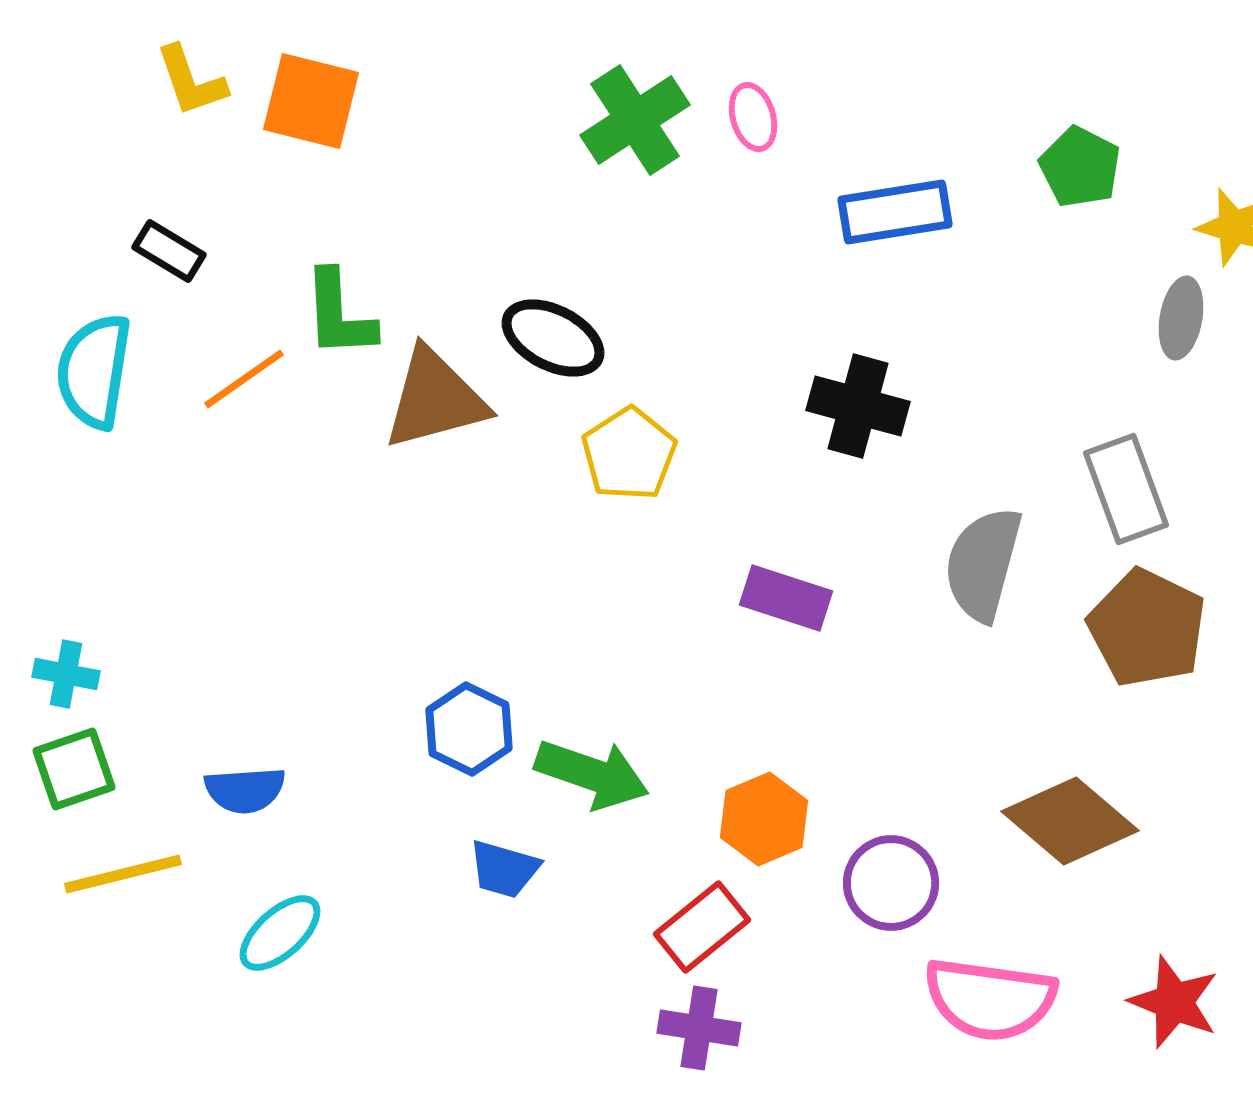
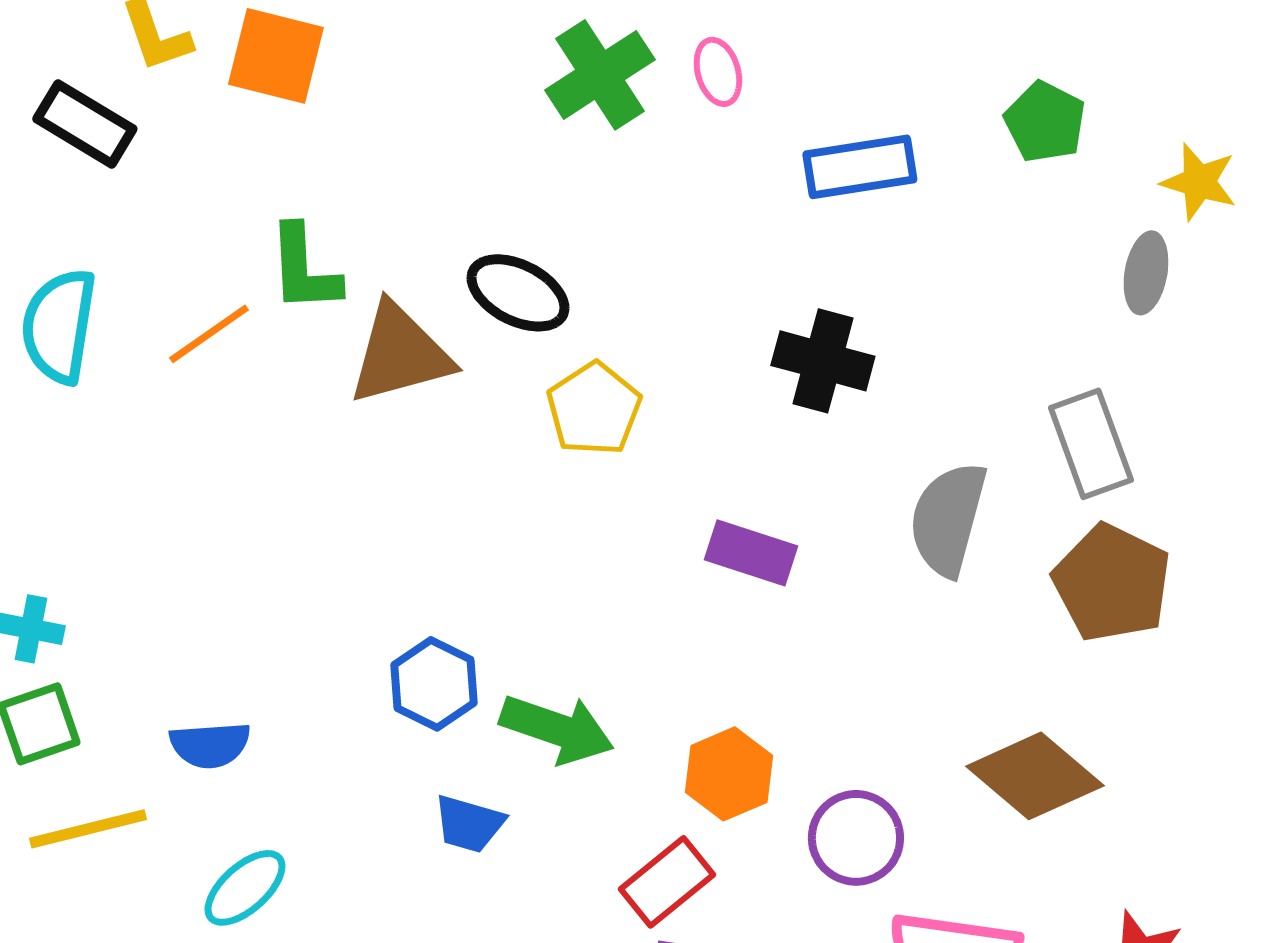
black rectangle: (169, 251) -> (85, 124), moved, size x1.4

